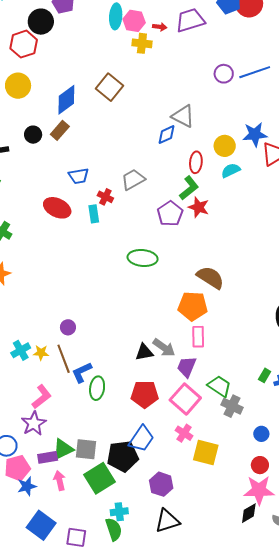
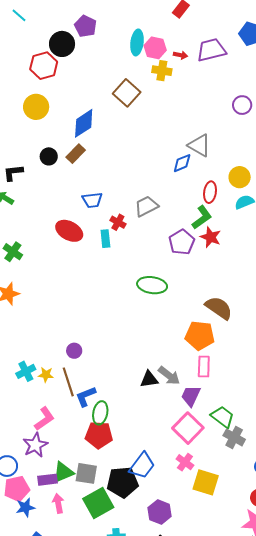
brown square: (109, 87) -> (127, 93), moved
red pentagon: (145, 394) -> (99, 435), moved

